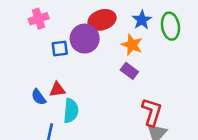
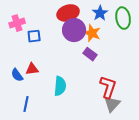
pink cross: (39, 19) -> (17, 23), moved
purple circle: (85, 39) -> (74, 30), moved
cyan semicircle: (71, 111) -> (60, 86), moved

